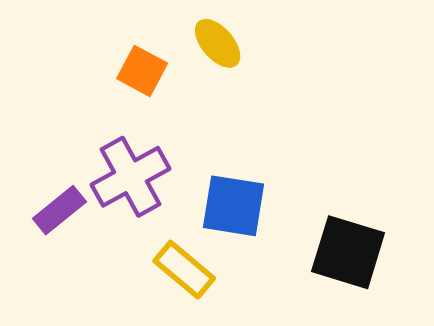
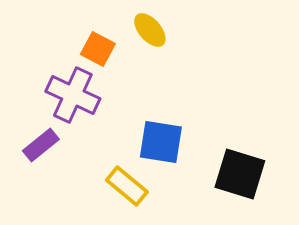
purple cross: (131, 177) -> (73, 95), moved, turned -36

